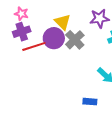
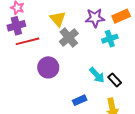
purple circle: (54, 38) -> (48, 67), moved
blue rectangle: (90, 102) -> (80, 100), turned -32

